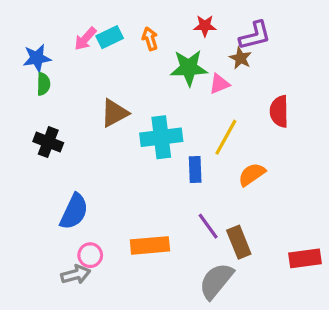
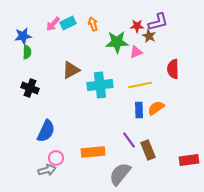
red star: (205, 26) -> (137, 26), moved
yellow line: (226, 137) -> (140, 85), turned 50
blue rectangle: (195, 170) -> (139, 110), moved
gray semicircle: (216, 281) -> (120, 174), moved

